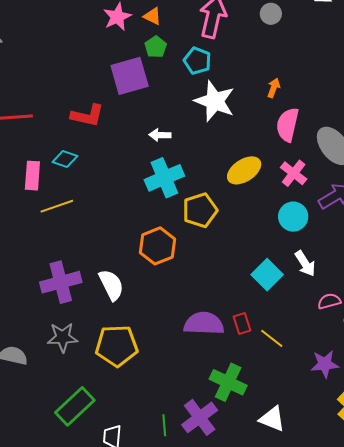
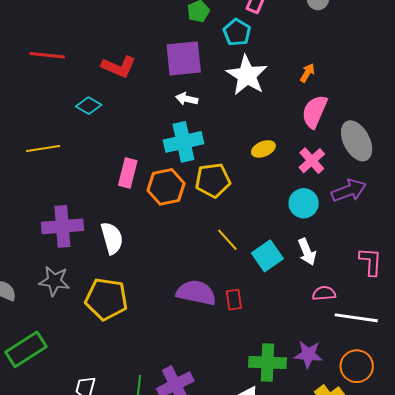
purple square: (130, 76) -> (184, 58), moved
yellow ellipse: (244, 170) -> (263, 149), size x0.7
pink rectangle: (32, 176) -> (128, 173), moved
yellow line: (57, 206) -> (43, 148), moved
orange hexagon: (157, 246) -> (166, 187), moved
yellow line: (272, 338) -> (227, 240), moved
green cross: (228, 382) -> (267, 362), moved, turned -33
green rectangle: (75, 406) -> (26, 349), moved

